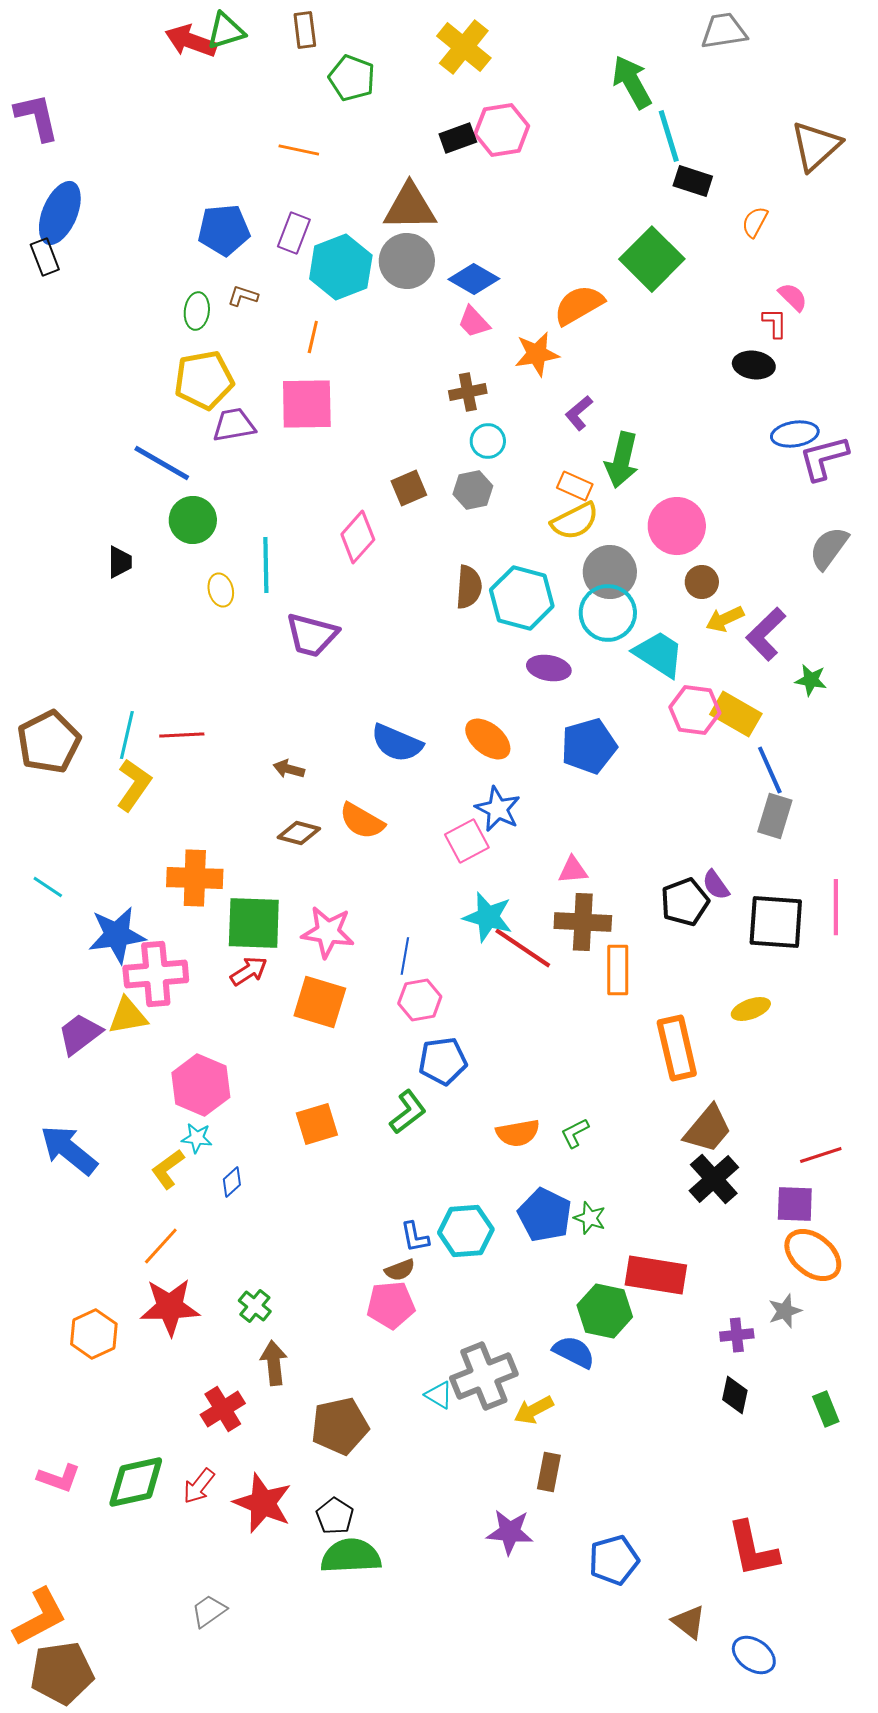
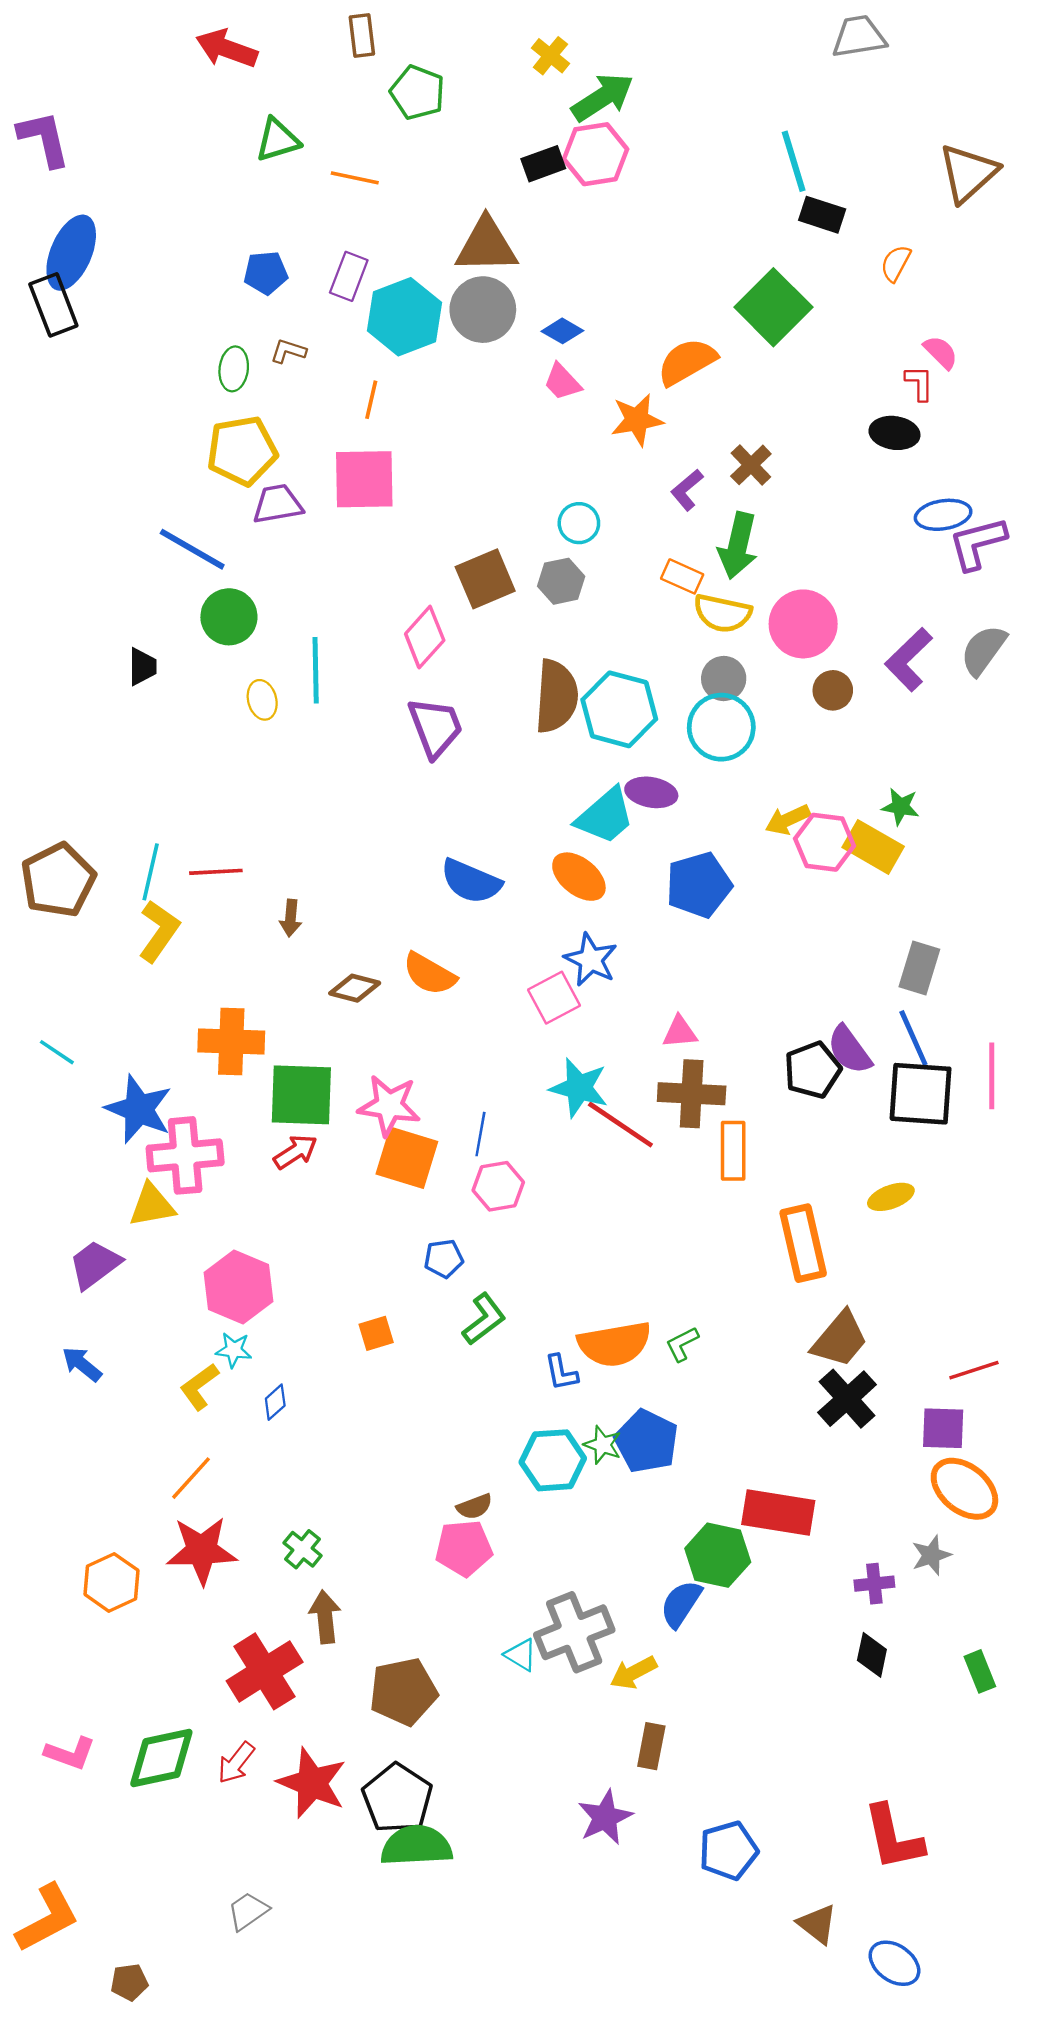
green triangle: (226, 31) -> (278, 140), moved
yellow cross: (464, 47) -> (550, 56), size x0.6
green arrow: (632, 82) -> (603, 97), moved, turned 86
blue pentagon: (224, 230) -> (266, 273), size x0.7
black rectangle: (45, 257) -> (53, 305), size x1.4
blue diamond: (474, 279) -> (562, 331), size x0.7
brown cross: (468, 392) -> (751, 465), moved, turned -33
brown square: (409, 488) -> (485, 579), size x1.4
yellow semicircle: (575, 521) -> (722, 613), moved, turned 39
gray circle: (610, 572) -> (724, 678), size x0.7
brown semicircle: (469, 587) -> (556, 696), size x1.4
yellow arrow: (725, 619) -> (788, 820), moved
purple L-shape: (766, 634) -> (909, 660), moved
purple trapezoid: (312, 635) -> (435, 727), moved, turned -126
cyan trapezoid: (659, 654) -> (605, 816), moved, turned 106
green star: (811, 680) -> (900, 807), moved
brown arrow: (289, 769) -> (291, 918), moved, turned -100
blue line: (770, 770) -> (913, 1038), moved
purple semicircle: (716, 885) -> (849, 1050), size x1.4
blue star: (117, 935) -> (139, 1109), turned 30
orange square: (320, 1002) -> (407, 1158), moved
purple trapezoid: (80, 1034) -> (95, 1265), moved
blue pentagon: (443, 1061) -> (444, 1259), moved, size x0.7
orange square: (317, 1124) -> (376, 1333), size x0.7
orange semicircle: (518, 1133) -> (615, 1344), size x1.4
blue arrow: (69, 1150) -> (82, 1364), size x0.6
green star: (590, 1218) -> (603, 1445), moved
blue L-shape: (415, 1237) -> (561, 1372), moved
blue semicircle: (574, 1352) -> (681, 1604), turned -84
red cross: (223, 1409) -> (265, 1671), size x1.4
black pentagon: (335, 1516) -> (397, 1798), size x1.6
purple star: (510, 1532) -> (605, 1817), turned -30
brown pentagon: (62, 1673) -> (129, 1982), moved, size x0.5

